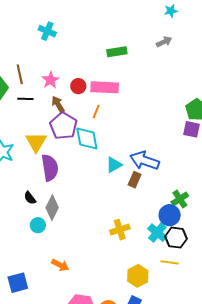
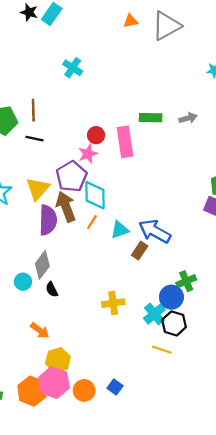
gray arrow: (164, 42) -> (188, 118), moved
green rectangle: (117, 52) -> (151, 118), moved
pink star: (50, 80) -> (88, 154), moved
pink rectangle: (105, 87) -> (125, 142), turned 68
brown arrow: (58, 104) -> (66, 207), moved, size x1.5
orange line: (96, 111) -> (92, 222), moved
black semicircle: (30, 198) -> (52, 289), moved
yellow hexagon: (138, 276) -> (58, 360), moved

